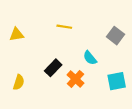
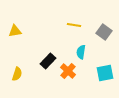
yellow line: (64, 27) -> (74, 25), moved
cyan semicircle: (90, 58) -> (81, 52), turned 48

